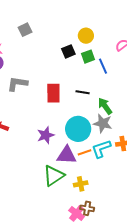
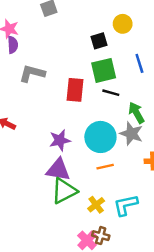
green square: (88, 57) -> (104, 70), moved, size x1.5
cyan L-shape: (101, 149) -> (126, 205), moved
purple triangle: (67, 155) -> (58, 170), moved
yellow cross: (81, 184) -> (96, 205), turned -32

